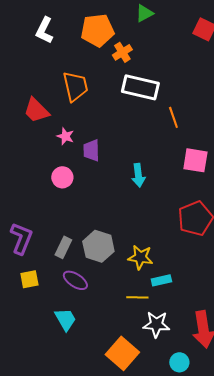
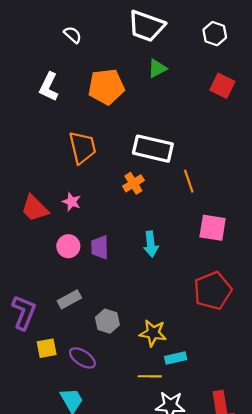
orange cross: (122, 52) -> (133, 183), moved
red trapezoid: (36, 110) -> (35, 208), moved
purple trapezoid: (91, 150) -> (100, 247), moved
gray hexagon: (98, 246) -> (107, 321), size x0.7
gray rectangle: (63, 247) -> (69, 299), moved, turned 35
yellow square: (29, 279) -> (47, 348), moved

